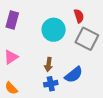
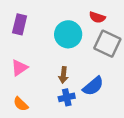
red semicircle: (79, 16) -> (97, 17), turned 128

